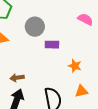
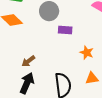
brown arrow: (17, 78) -> (28, 61), turned -32

